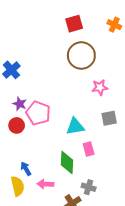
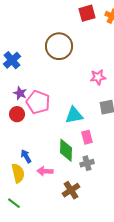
red square: (74, 24) -> (87, 13), moved
brown circle: (81, 56) -> (59, 46), moved
gray cross: (89, 187) -> (87, 163), moved, turned -32

